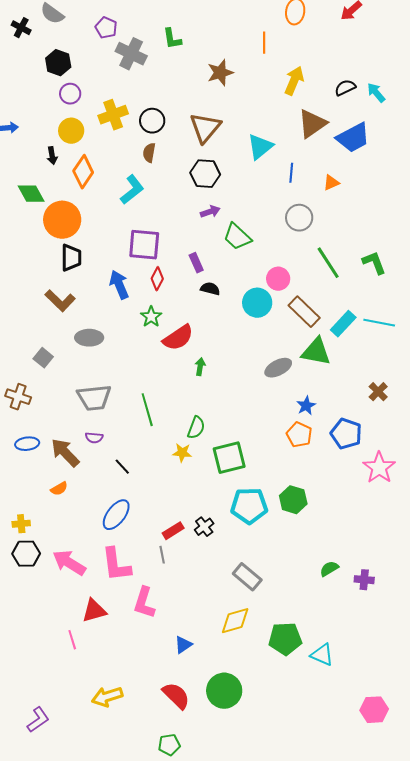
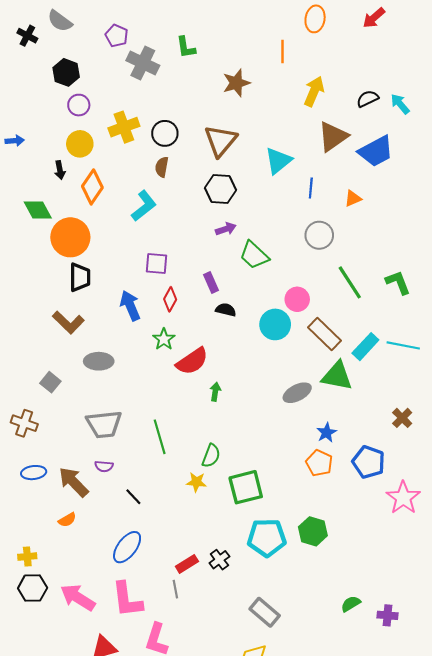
purple square: (144, 245) -> (156, 264), size x0.7

